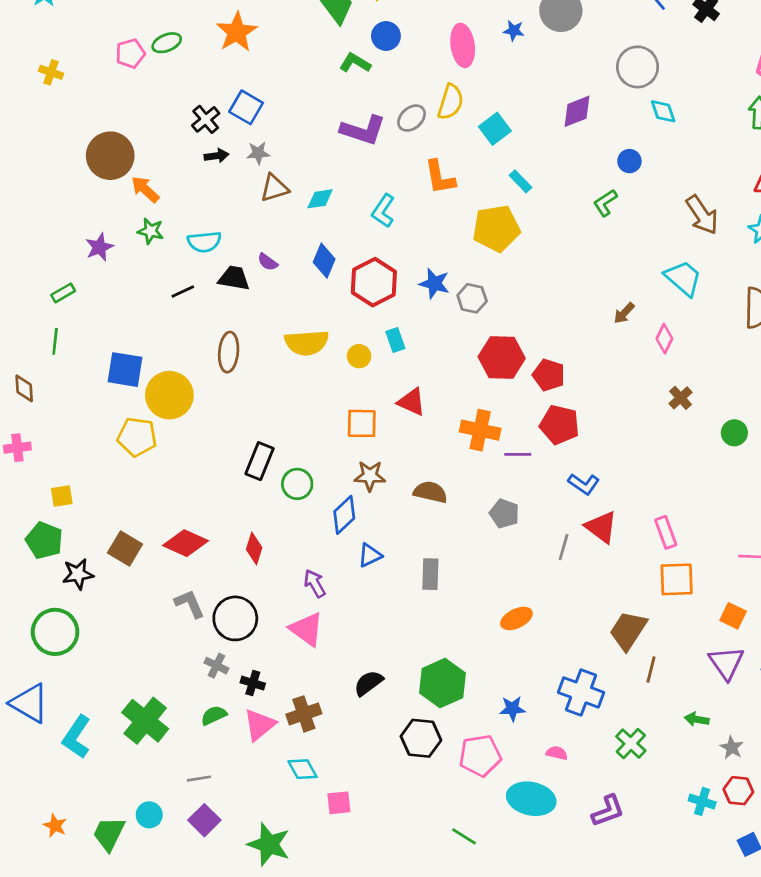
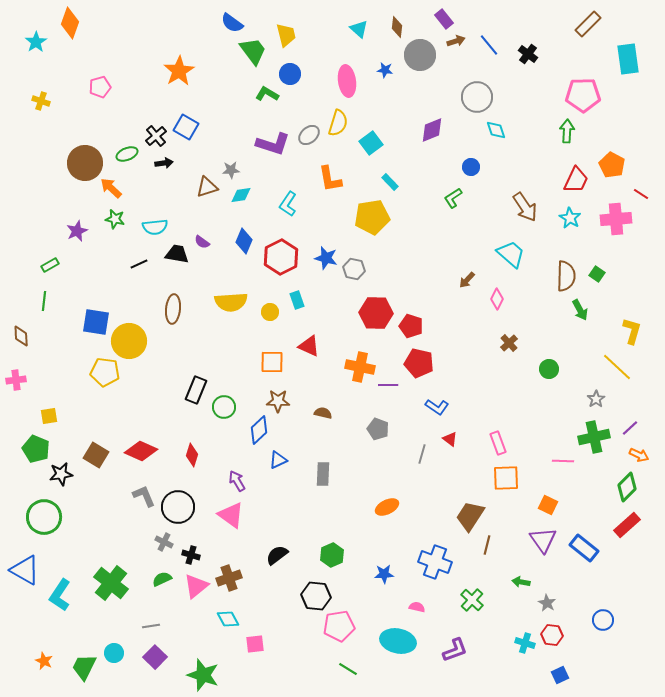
green ellipse: (167, 43) -> (127, 154), moved
gray star: (258, 153) -> (231, 170), moved
brown semicircle: (430, 492) -> (323, 413), size x0.7
red triangle: (601, 527) -> (450, 439), size x0.6
green hexagon: (442, 683) -> (332, 555), size x0.7
pink pentagon: (480, 756) -> (339, 626), moved

